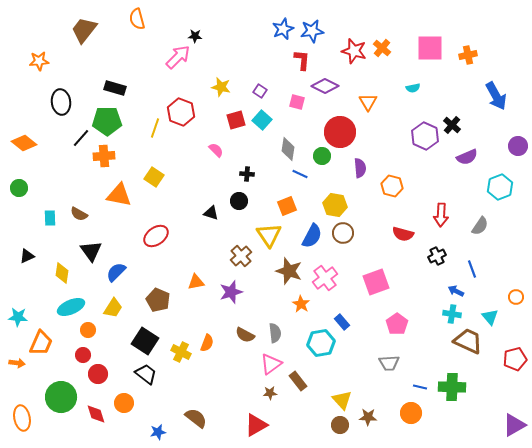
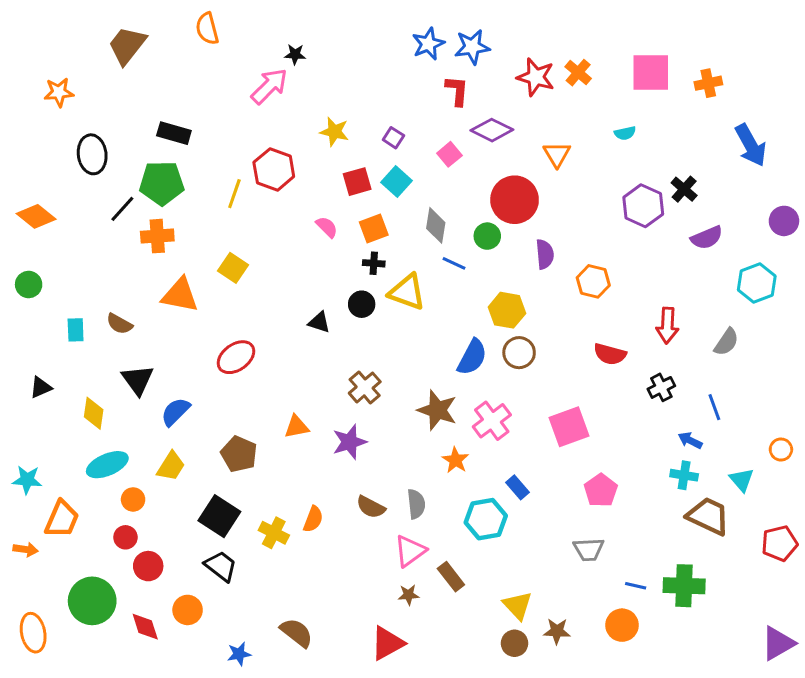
pink square: (297, 102) -> (449, 154), turned 35
orange square: (287, 206) -> (374, 228), moved
yellow triangle: (269, 235) -> (407, 292), moved, turned -36

